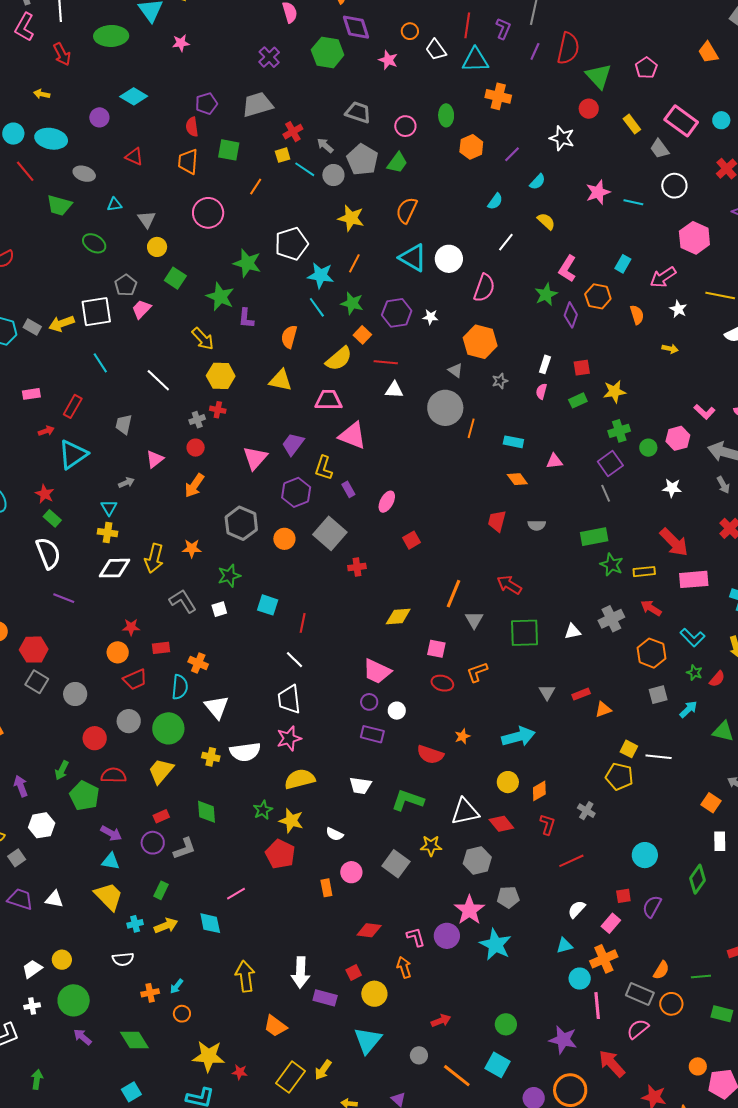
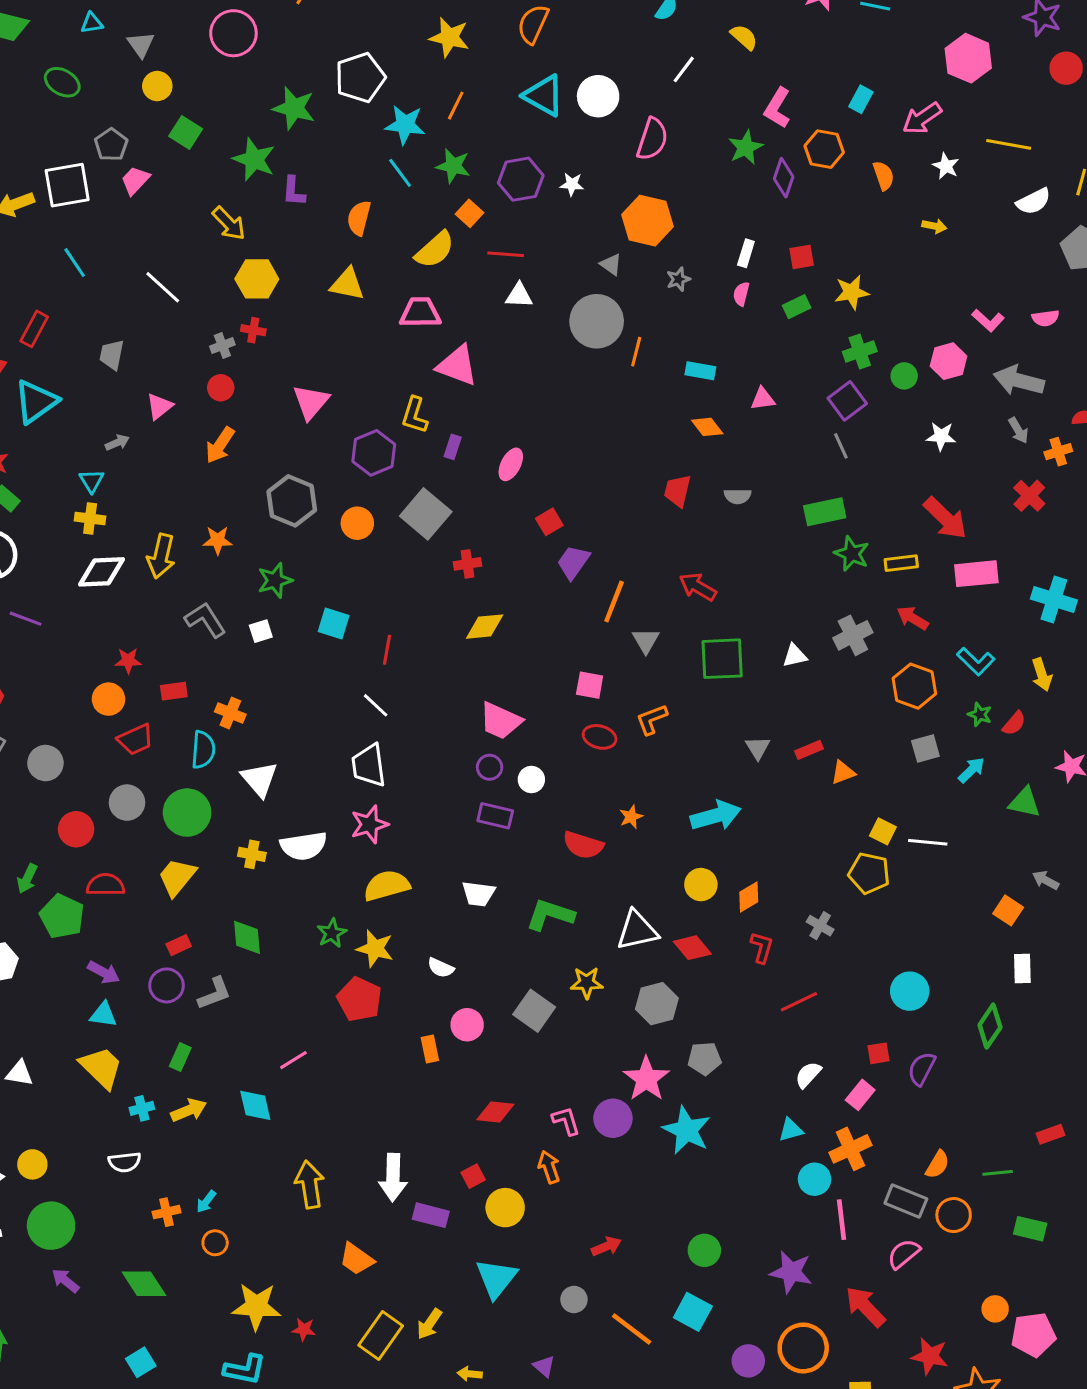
purple trapezoid: (293, 444) -> (573, 562), moved
purple rectangle: (348, 489) -> (453, 447), turned 49
yellow diamond: (398, 616) -> (485, 627), moved

